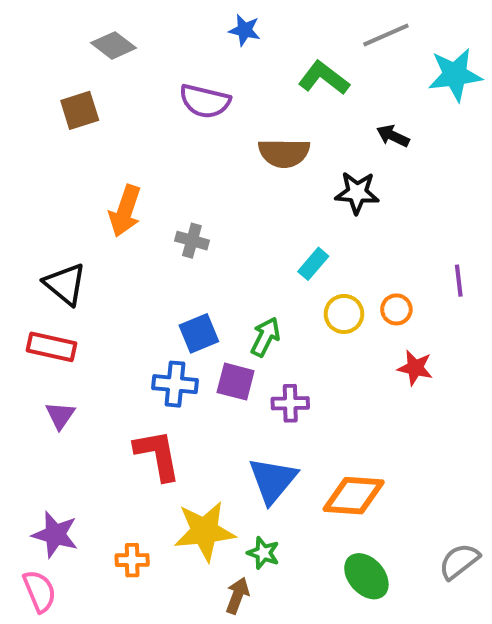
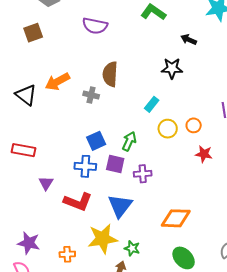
brown semicircle: (284, 153) -> (110, 74), moved, turned 95
orange arrow: (125, 211) -> (57, 82), turned 45
black triangle: (65, 284) -> (26, 95), moved
purple triangle: (60, 415) -> (46, 183), moved
red L-shape: (157, 455) -> (78, 202), turned 124
blue triangle: (273, 480) -> (120, 206), moved

